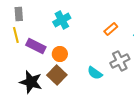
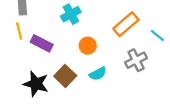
orange rectangle: (111, 29) -> (126, 24), size x1.6
orange circle: (60, 54) -> (88, 46), moved
cyan semicircle: (95, 73) -> (98, 74), moved, turned -63

